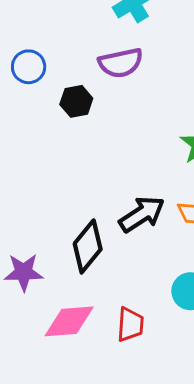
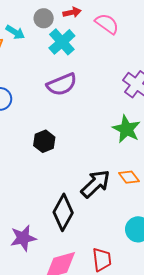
black hexagon: (76, 101) -> (44, 141), moved

